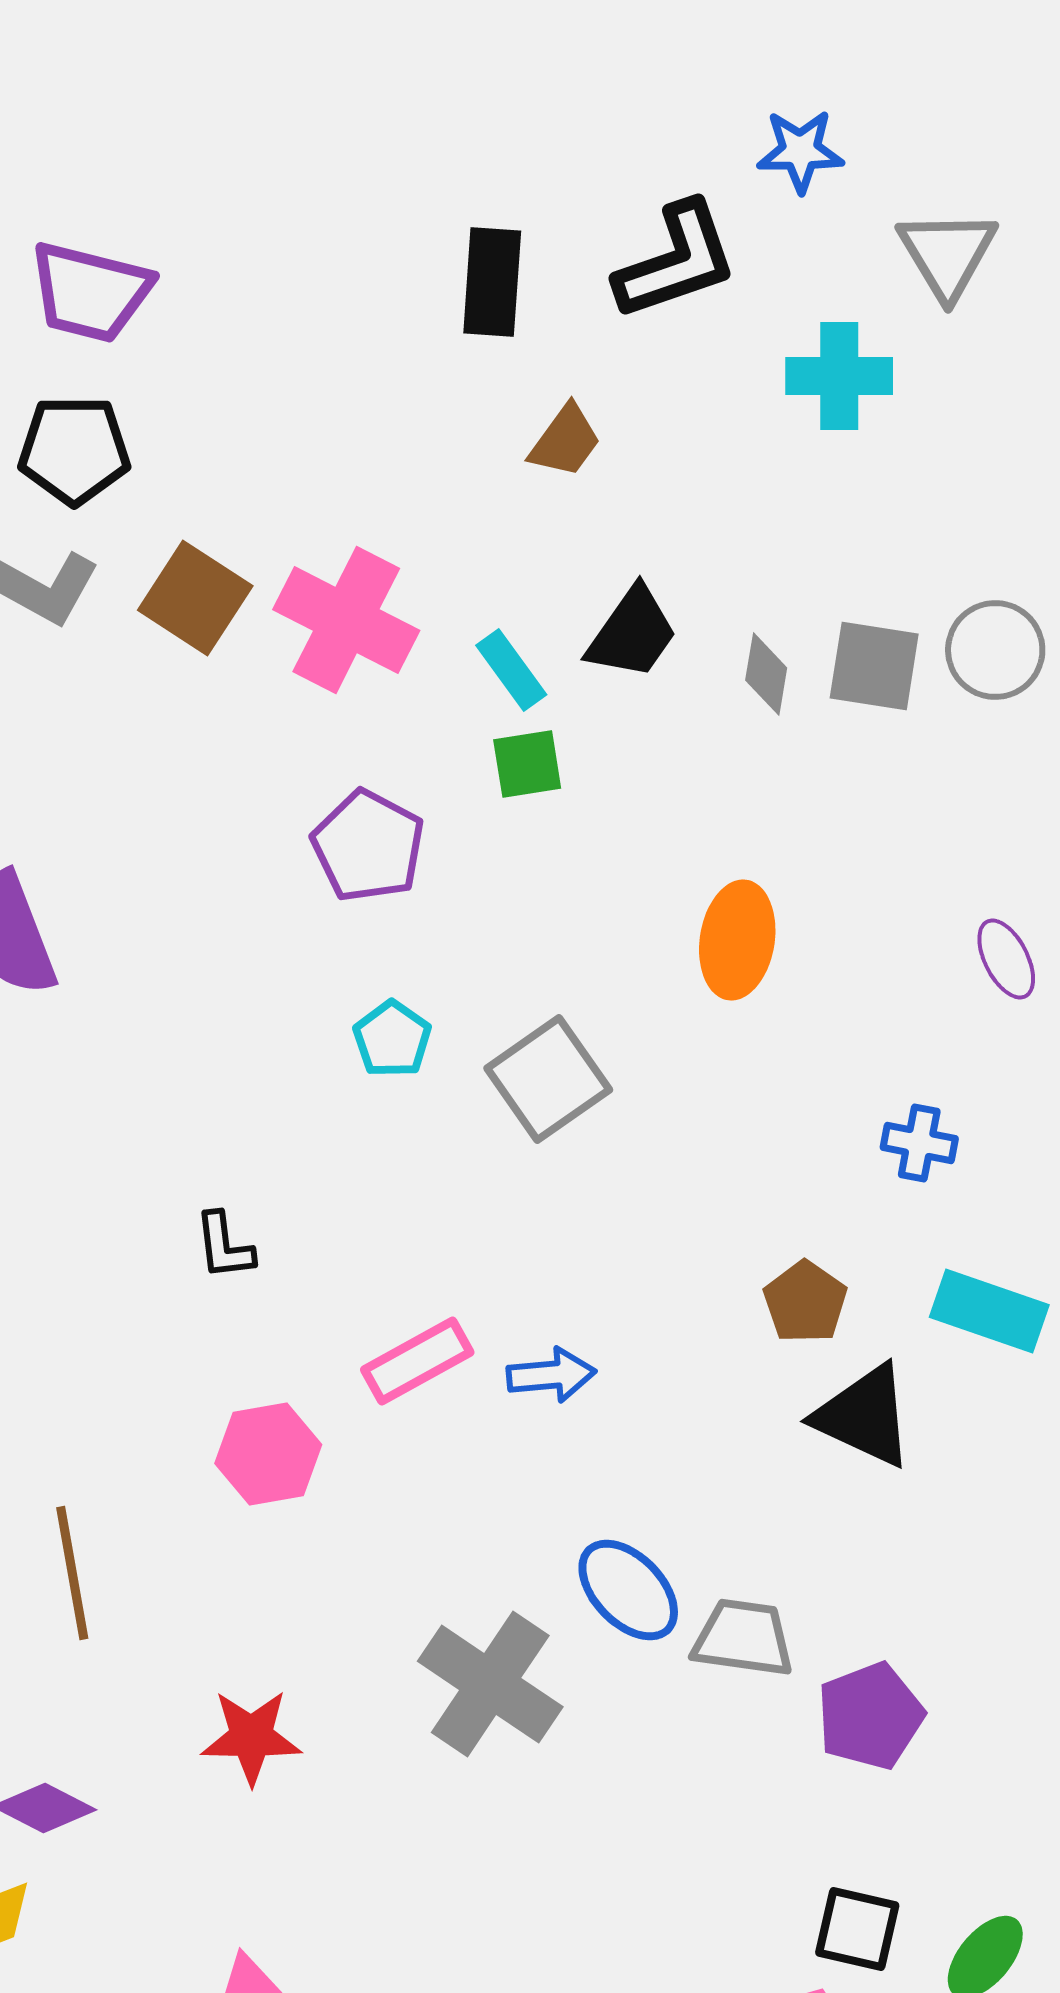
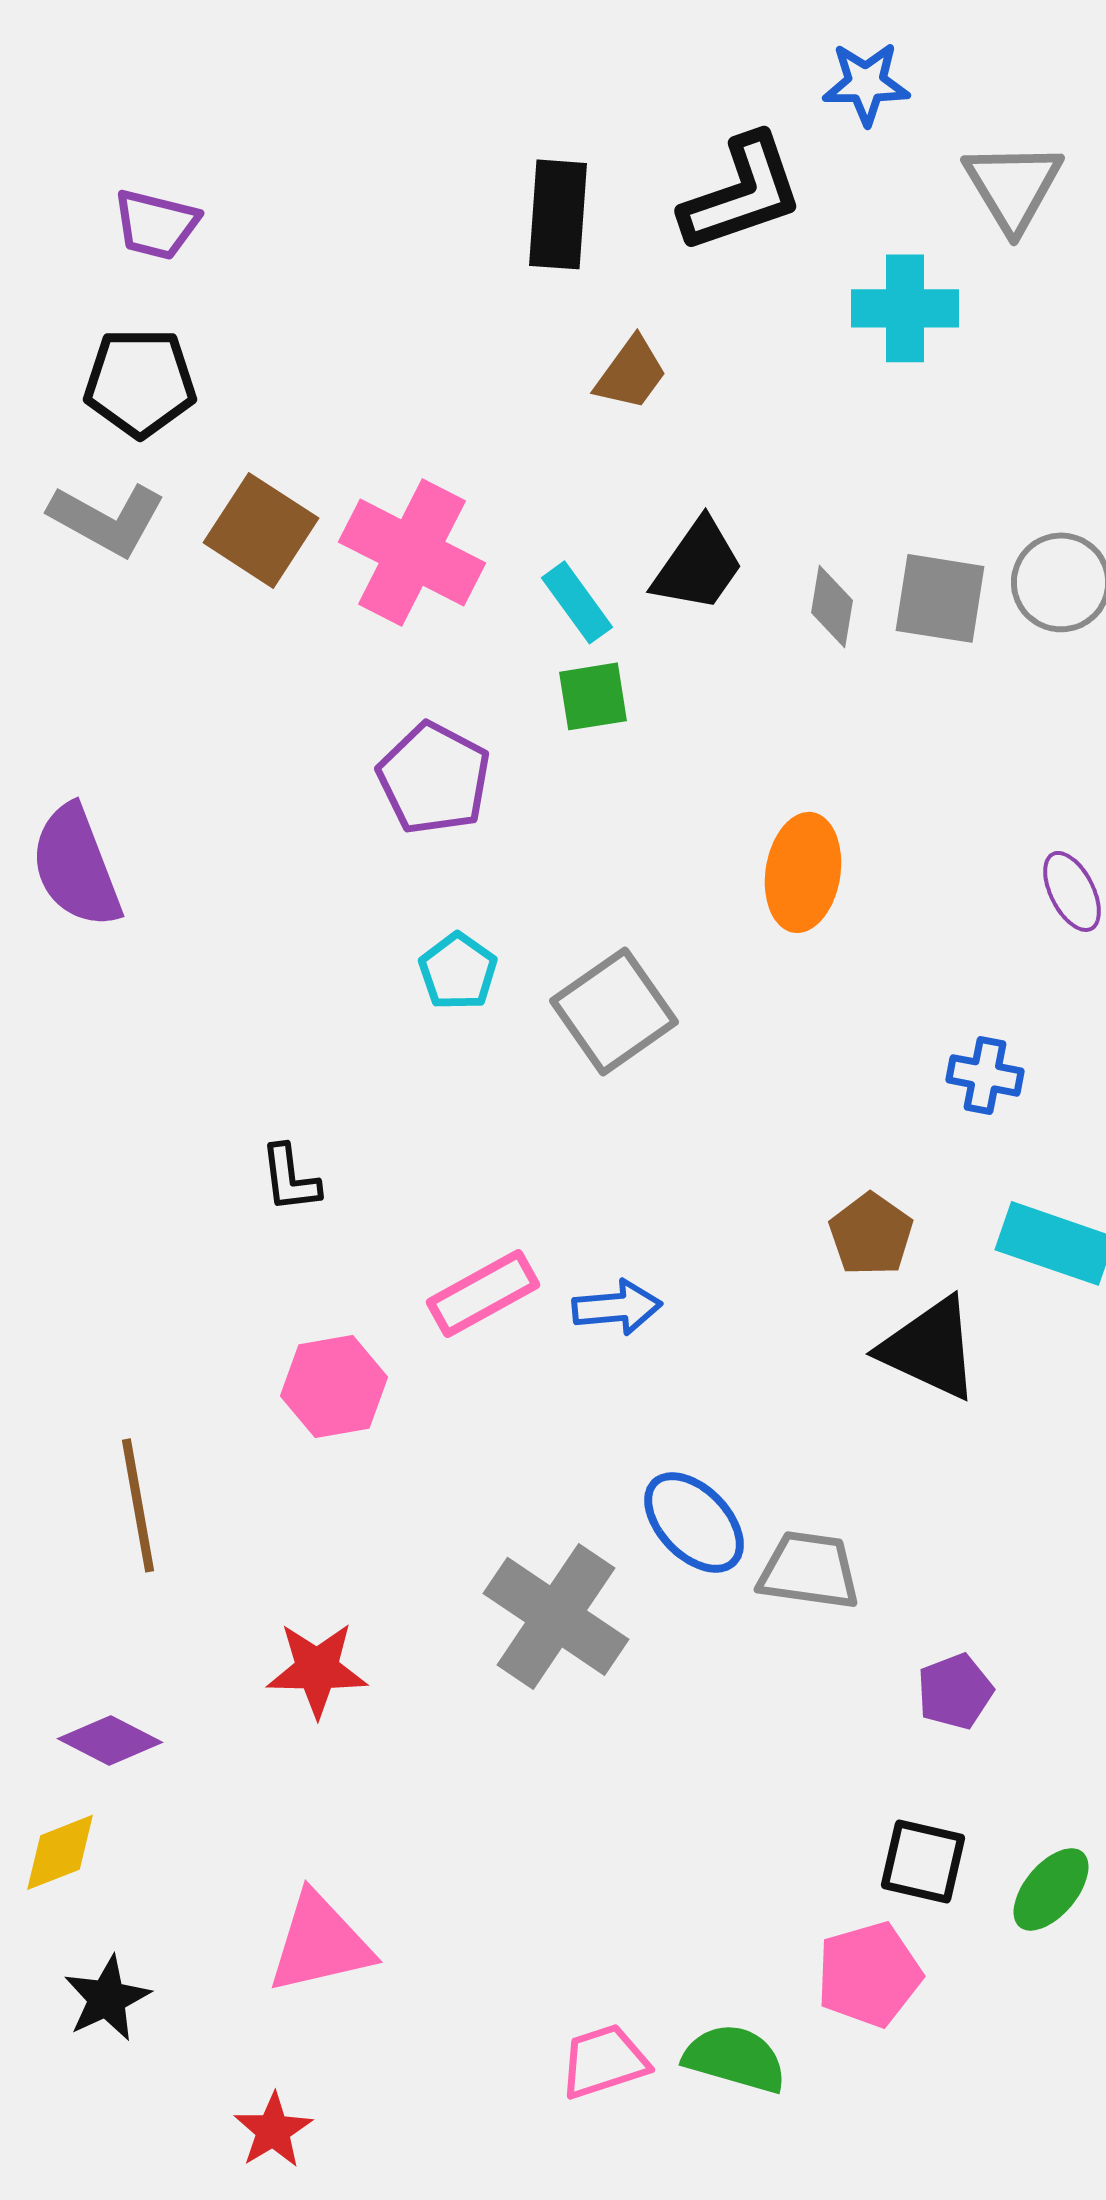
purple trapezoid: (90, 292) -> (156, 224), size x0.7
purple pentagon: (870, 1716) -> (955, 1691), moved, size x0.7

